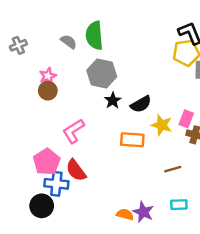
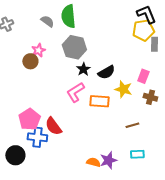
pink star: (48, 76) -> (38, 50), moved
pink rectangle: (186, 119) -> (143, 76), moved
pink L-shape: (74, 131) -> (75, 92), moved
black circle: (42, 206) -> (15, 155), moved
purple star: (143, 212) -> (108, 160), turned 30

